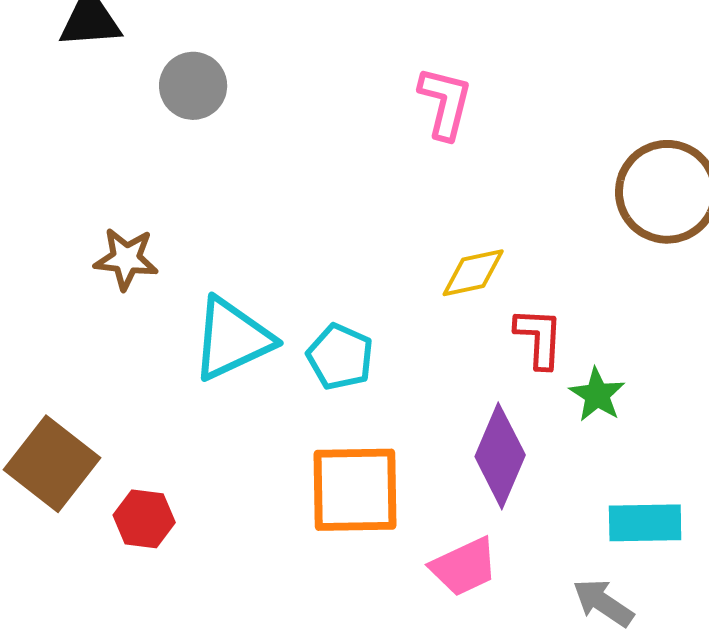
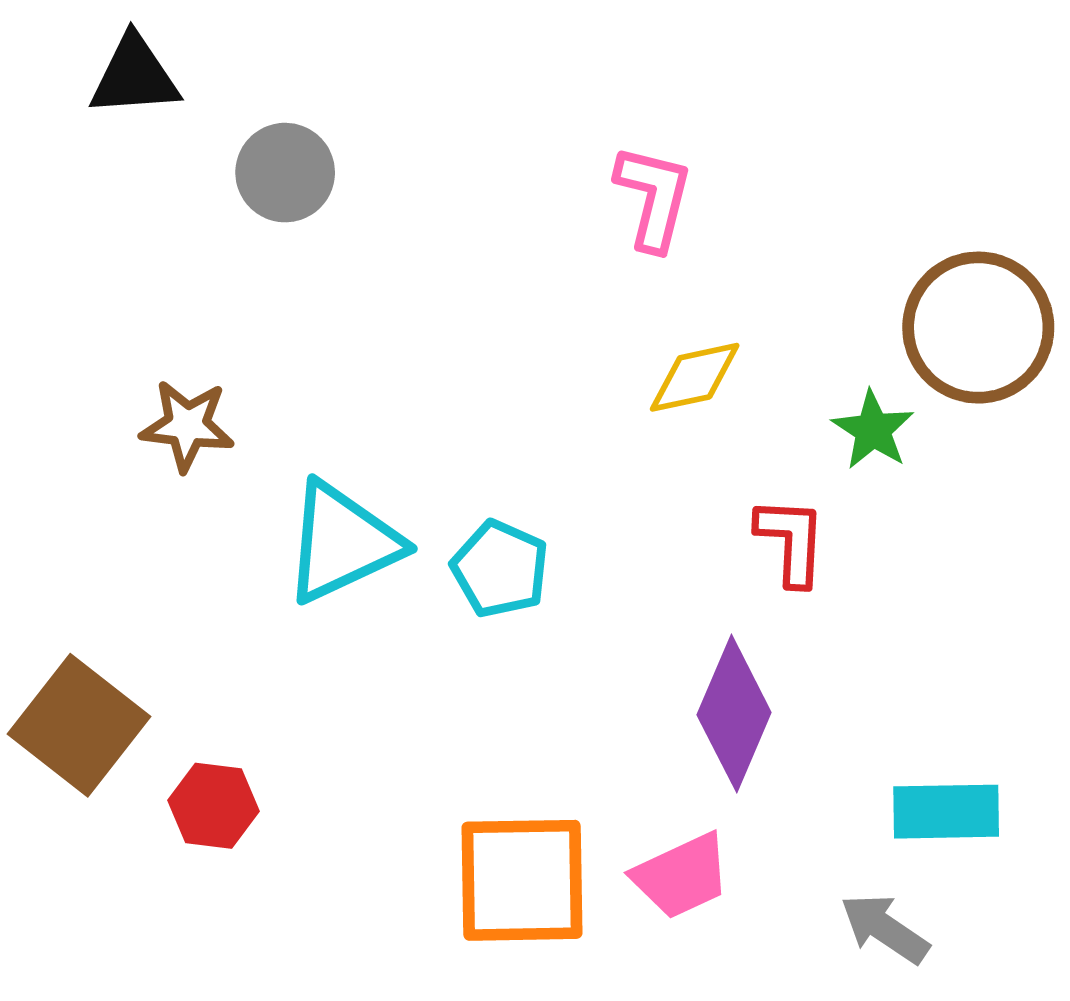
yellow diamond: (473, 273) -> (695, 377), moved
green star: (597, 395) -> (873, 430), moved
orange square: (355, 490) -> (522, 880), moved

